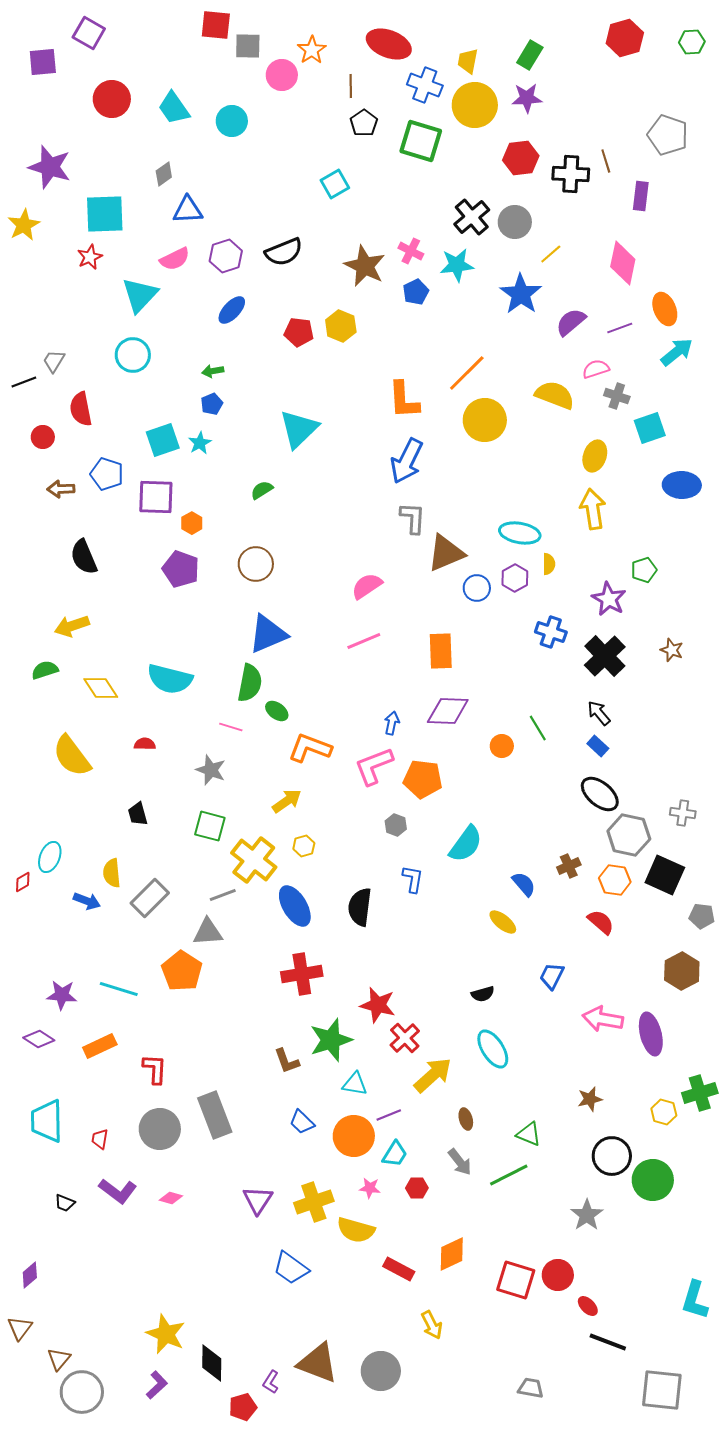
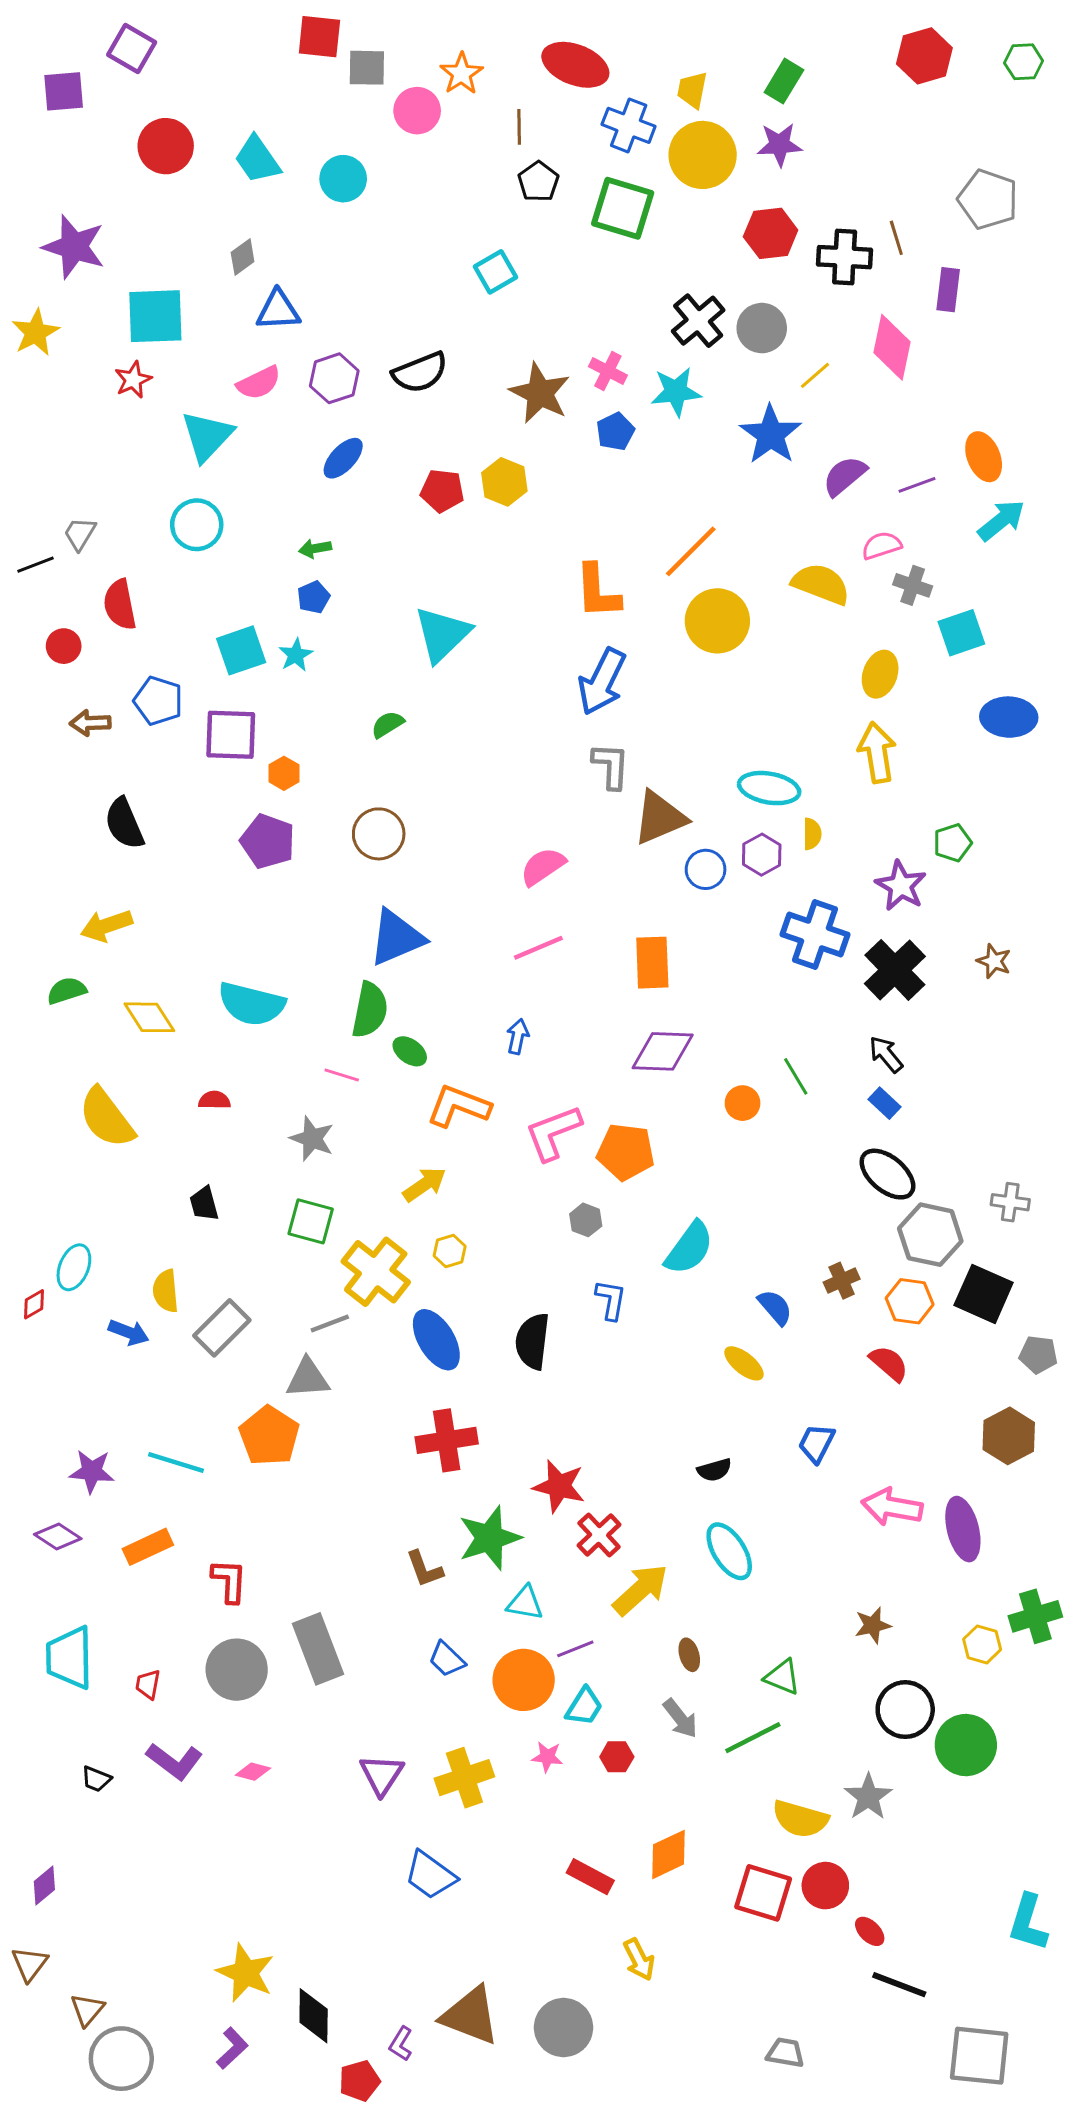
pink diamond: (623, 263) -> (892, 347), moved
blue cross: (551, 632) -> (815, 934), size x1.4
blue arrow: (392, 723) -> (518, 1037), moved
yellow semicircle: (356, 1230) -> (800, 1819), moved

